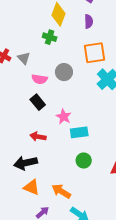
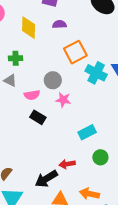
purple semicircle: (89, 21) -> (59, 24), turned -72
green cross: (50, 37) -> (16, 58), moved
pink star: (64, 117) -> (63, 100), moved
red arrow: (38, 137) -> (67, 164), moved

